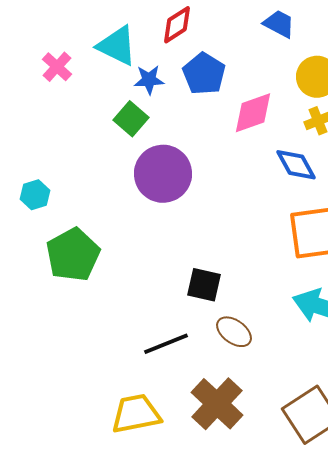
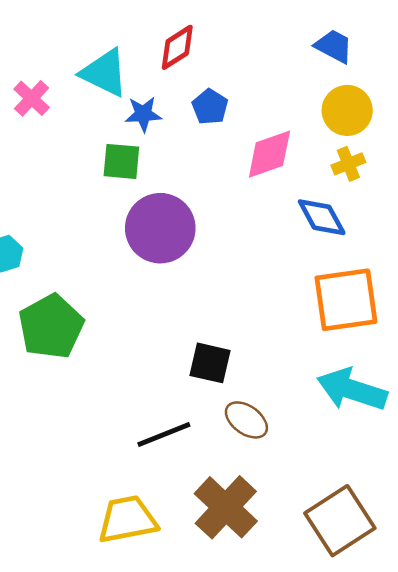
blue trapezoid: (279, 24) -> (334, 46), moved
blue pentagon: (204, 74) -> (210, 107), size x0.7
green square: (131, 119) -> (121, 161), turned -36

